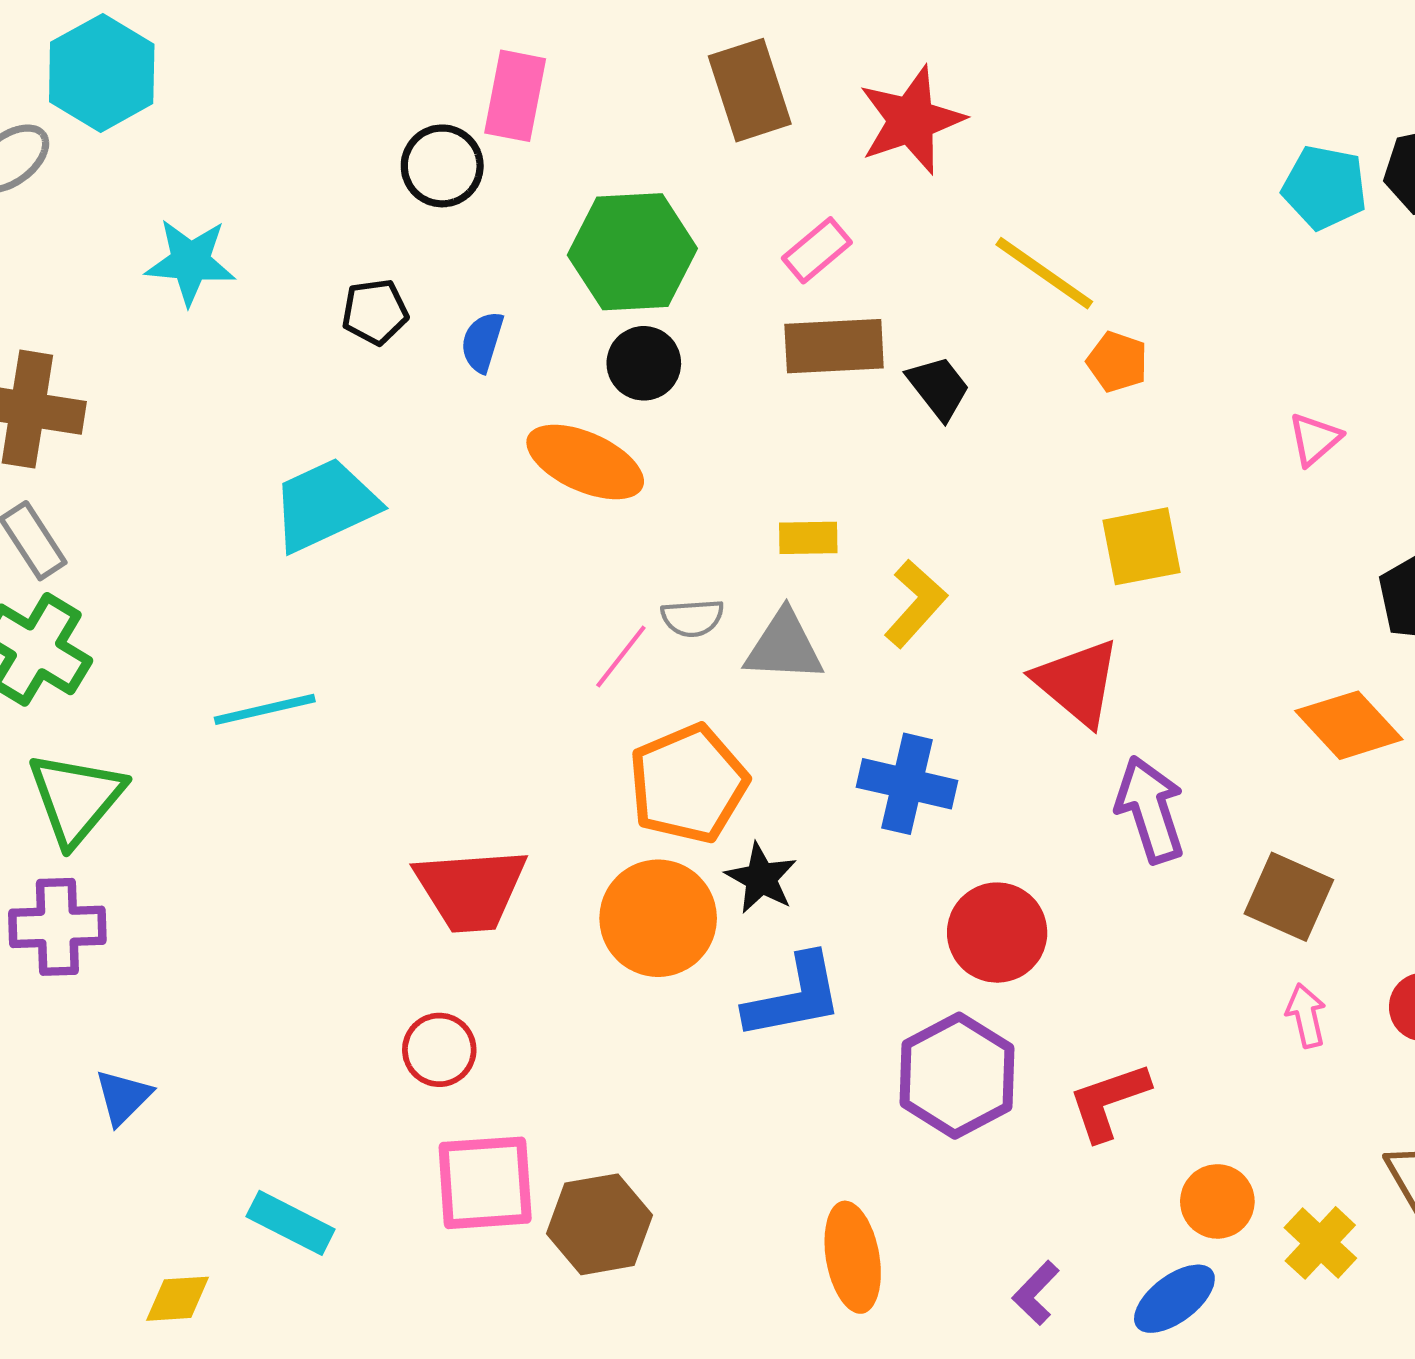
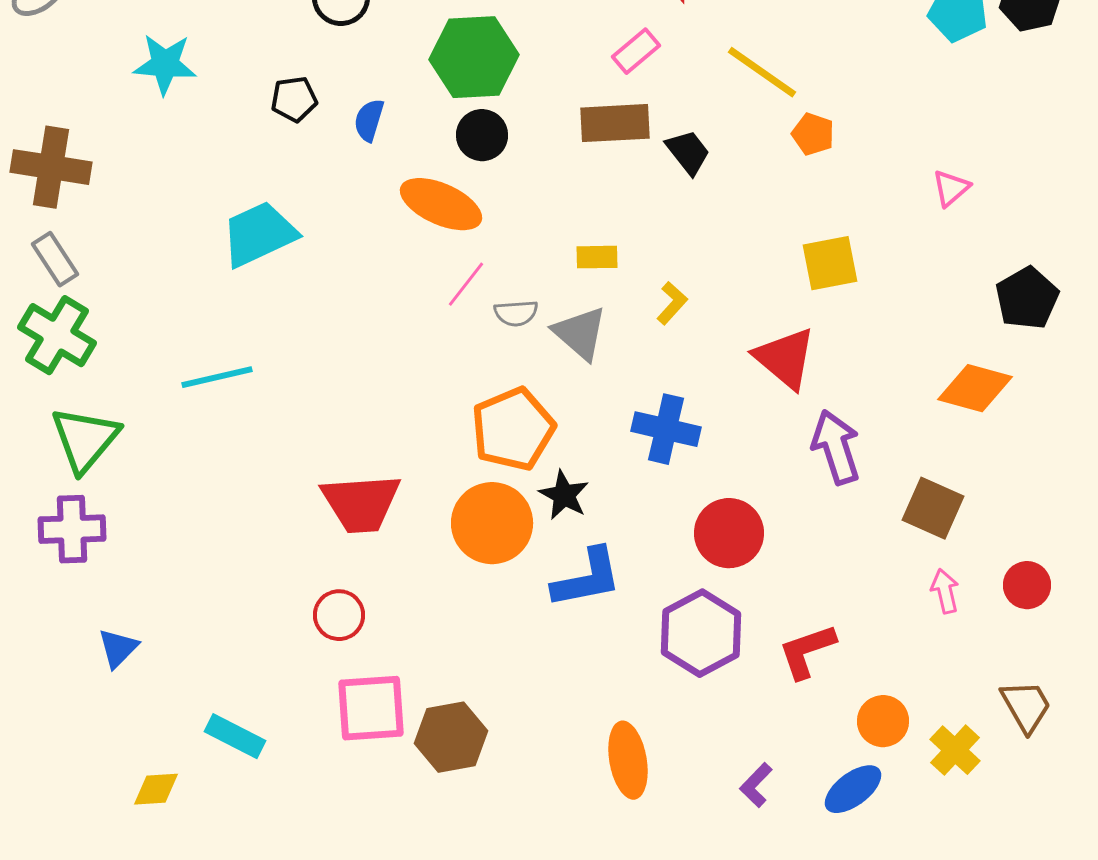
pink rectangle: (817, 250) -> (636, 51), moved
yellow L-shape: (916, 604) -> (672, 303), size x0.7
gray triangle: (784, 646) -> (580, 333), turned 38
pink line: (621, 657) -> (466, 284), moved
orange diamond: (1349, 725) -> (975, 388), turned -32

